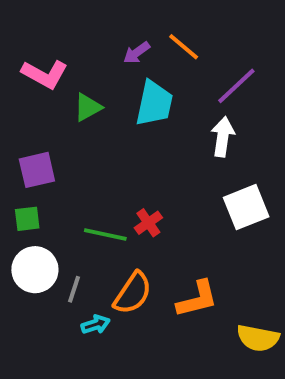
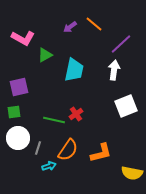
cyan trapezoid: (154, 103) -> (74, 70), moved

